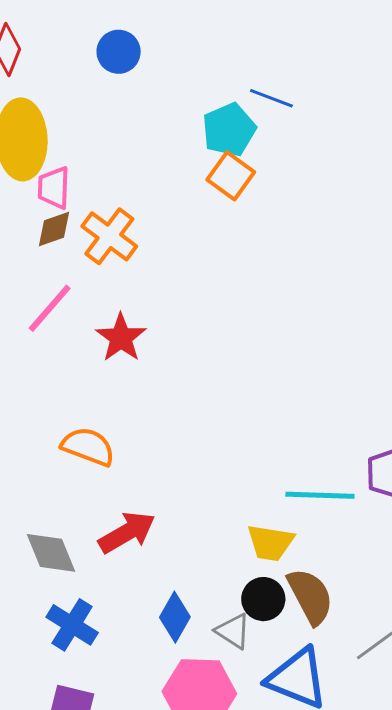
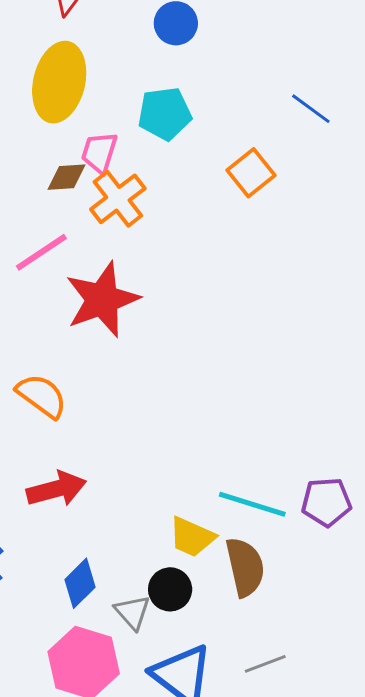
cyan pentagon: (229, 130) -> (165, 114), moved
pink trapezoid: (54, 188) -> (99, 153), moved
red star: (121, 338) -> (102, 300), size x1.5
brown semicircle: (310, 596) -> (245, 567), moved

